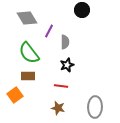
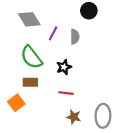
gray semicircle: (65, 42) -> (75, 37), moved
black star: (67, 65) -> (64, 67), moved
brown star: (58, 108) -> (74, 117), moved

